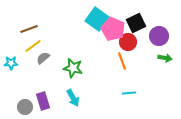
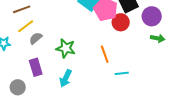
orange line: (122, 61) -> (105, 54), moved
cyan arrow: (73, 98) -> (66, 78), turned 54
purple rectangle: (43, 101) -> (36, 67), moved

